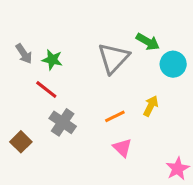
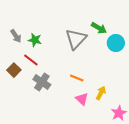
yellow arrow: (151, 106) -> (101, 93), moved
orange line: (115, 116) -> (77, 78), turned 48
brown square: (21, 142) -> (14, 70), moved

